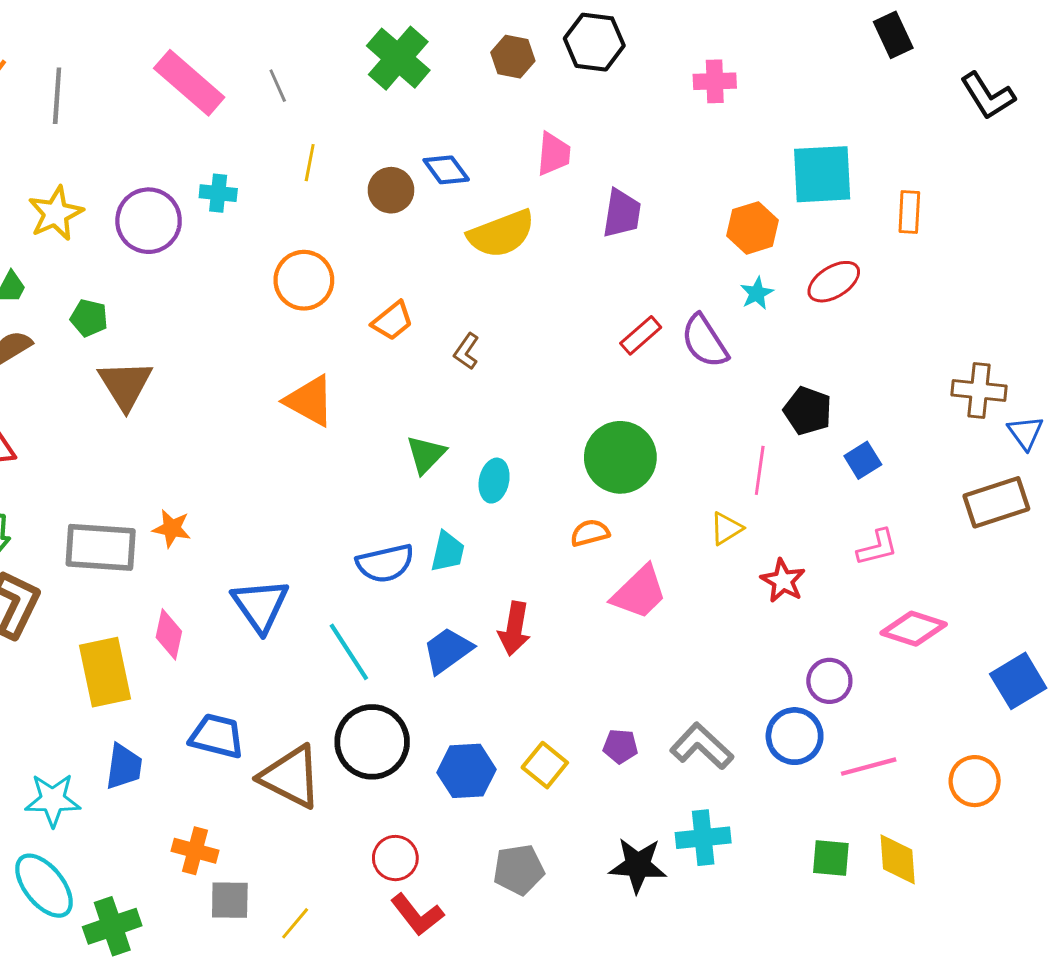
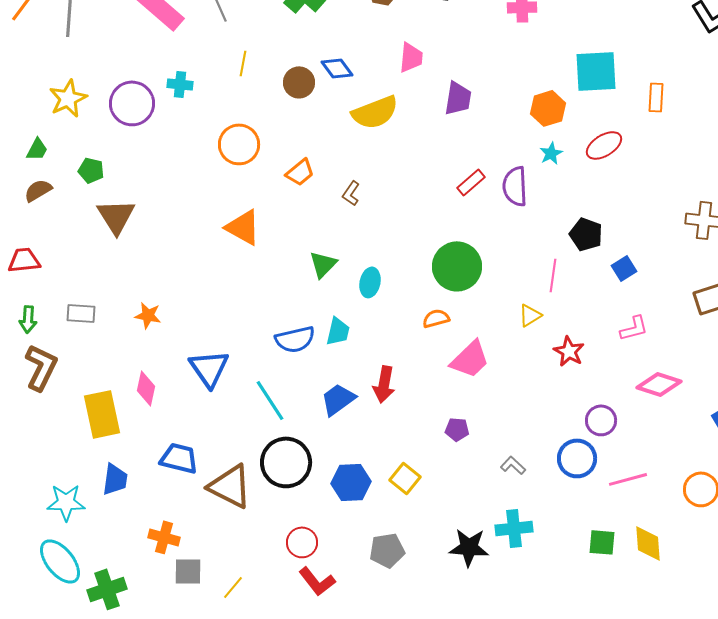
purple semicircle: (705, 341) -> (515, 186), turned 30
gray rectangle: (101, 547) -> (81, 313), moved, size x0.6
purple pentagon: (620, 746) -> (457, 429), moved
gray L-shape: (702, 746) -> (513, 465), size x0.6

